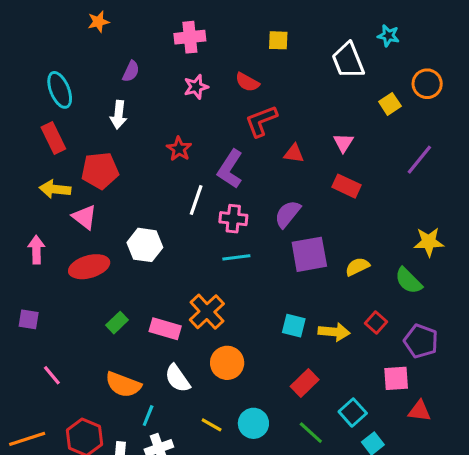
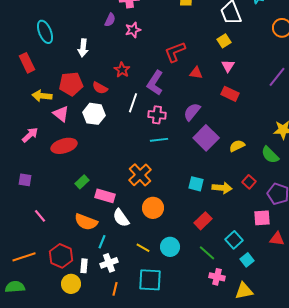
purple semicircle: (131, 71) -> (110, 20), moved
red semicircle: (247, 82) -> (100, 88), moved
yellow square: (390, 104) -> (224, 41), moved
red rectangle: (53, 138) -> (27, 63), moved
white hexagon: (145, 245) -> (94, 114), moved
pink arrow: (36, 250) -> (30, 135), turned 48
purple square: (309, 254) -> (206, 138), turned -35
pink rectangle: (165, 329) -> (105, 196), moved

